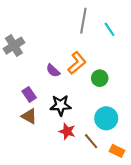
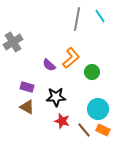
cyan line: (109, 29) -> (100, 16), moved
purple rectangle: (29, 94) -> (27, 87), turned -40
orange rectangle: (117, 151) -> (103, 130), moved

